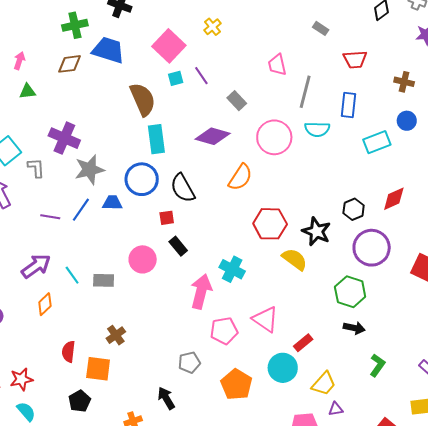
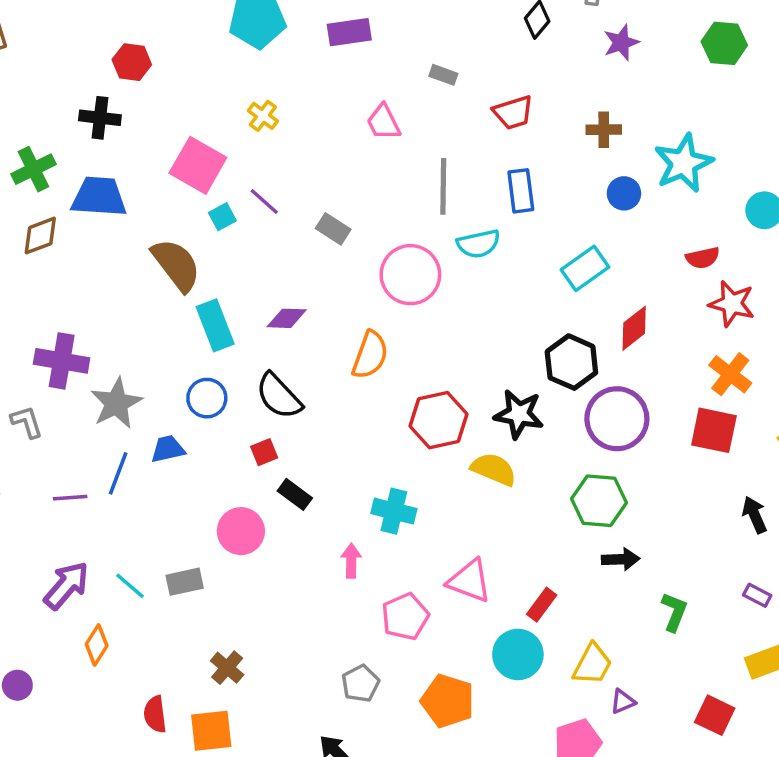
pink trapezoid: (277, 65) -> (383, 122), moved
purple diamond: (213, 136) -> (287, 318), moved, size x0.7
cyan rectangle: (377, 142) -> (585, 268), moved
blue circle: (142, 179) -> (207, 398), size x0.7
black hexagon: (354, 209) -> (571, 362), size x1.4
pink arrow: (201, 291) -> (351, 561), size x0.6

